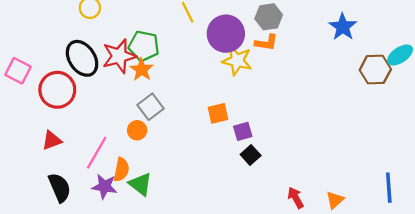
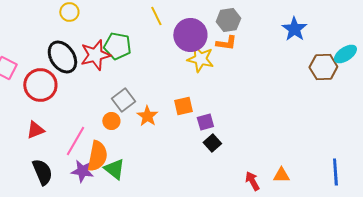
orange star: (142, 70) -> (147, 116), moved
orange semicircle: (121, 170) -> (97, 156), size x1.4
orange triangle: (335, 200) -> (281, 175), moved, turned 42

